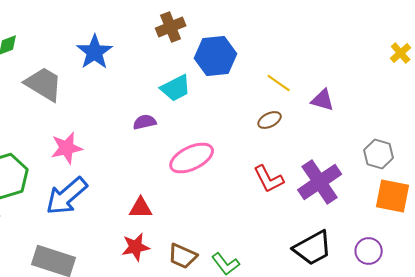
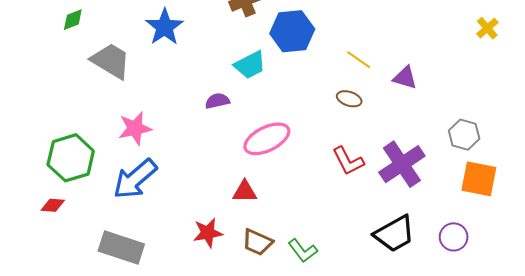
brown ellipse: (270, 120) -> (349, 99), turned 45
red triangle: (141, 208) -> (245, 192), moved

